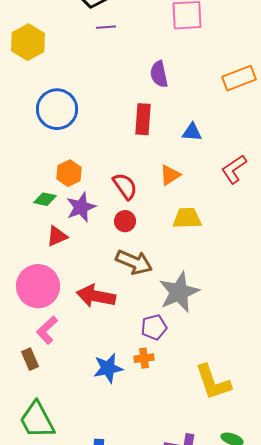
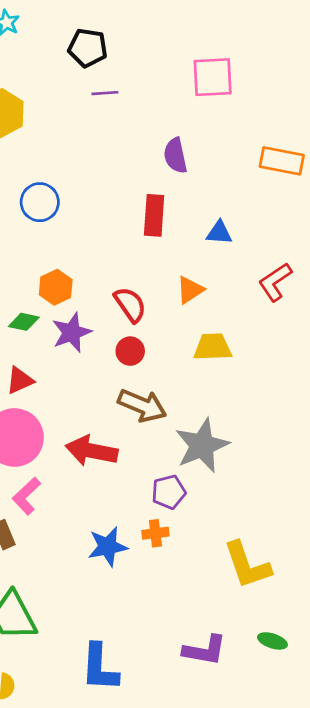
orange rectangle: (239, 78) -> (282, 161), turned 32
blue circle: (57, 109) -> (40, 202), size x0.7
red triangle: (57, 236) -> (20, 380), moved

